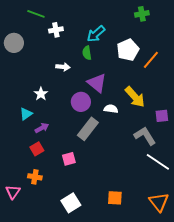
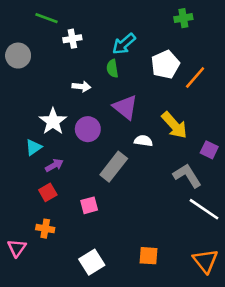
white star: (41, 94) -> (53, 121), size x1.5
purple circle: (81, 102) -> (88, 129), moved
purple square: (162, 116) -> (209, 150), turned 32

